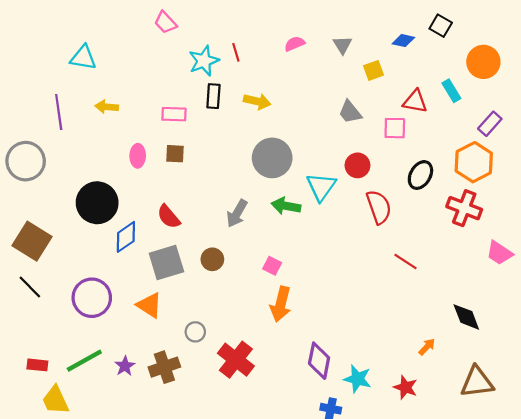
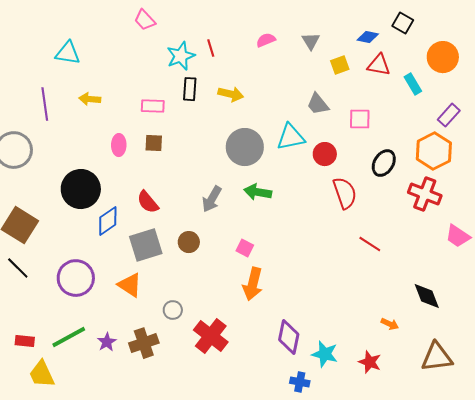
red triangle: (415, 101) -> (379, 65), moved
cyan triangle: (321, 187) -> (291, 137), moved, turned 44
orange arrow: (427, 347) -> (390, 324), turned 72

